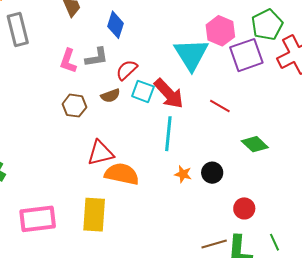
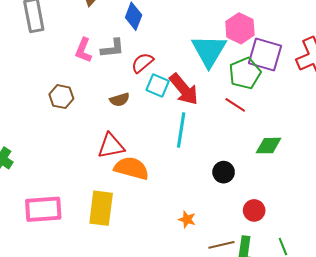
green pentagon: (267, 25) -> (245, 73), moved
purple square: (246, 55) -> (265, 55), turned 32
brown semicircle: (110, 96) -> (120, 100), moved
brown hexagon: (74, 106) -> (61, 97), moved
green diamond: (255, 144) -> (269, 146), turned -48
orange star: (183, 174) -> (187, 219), moved

